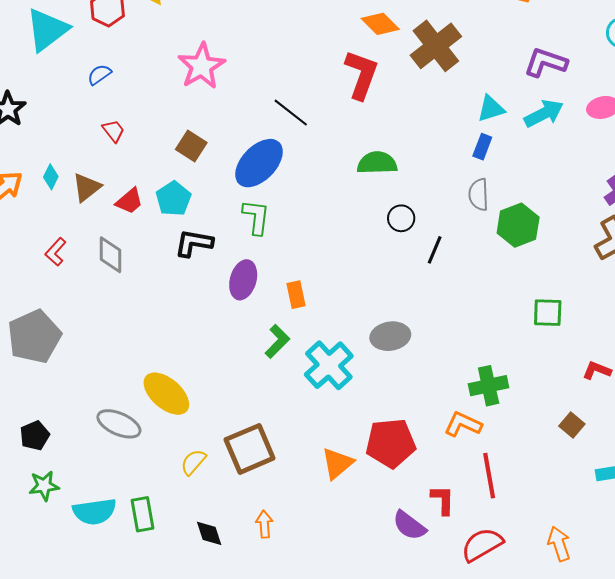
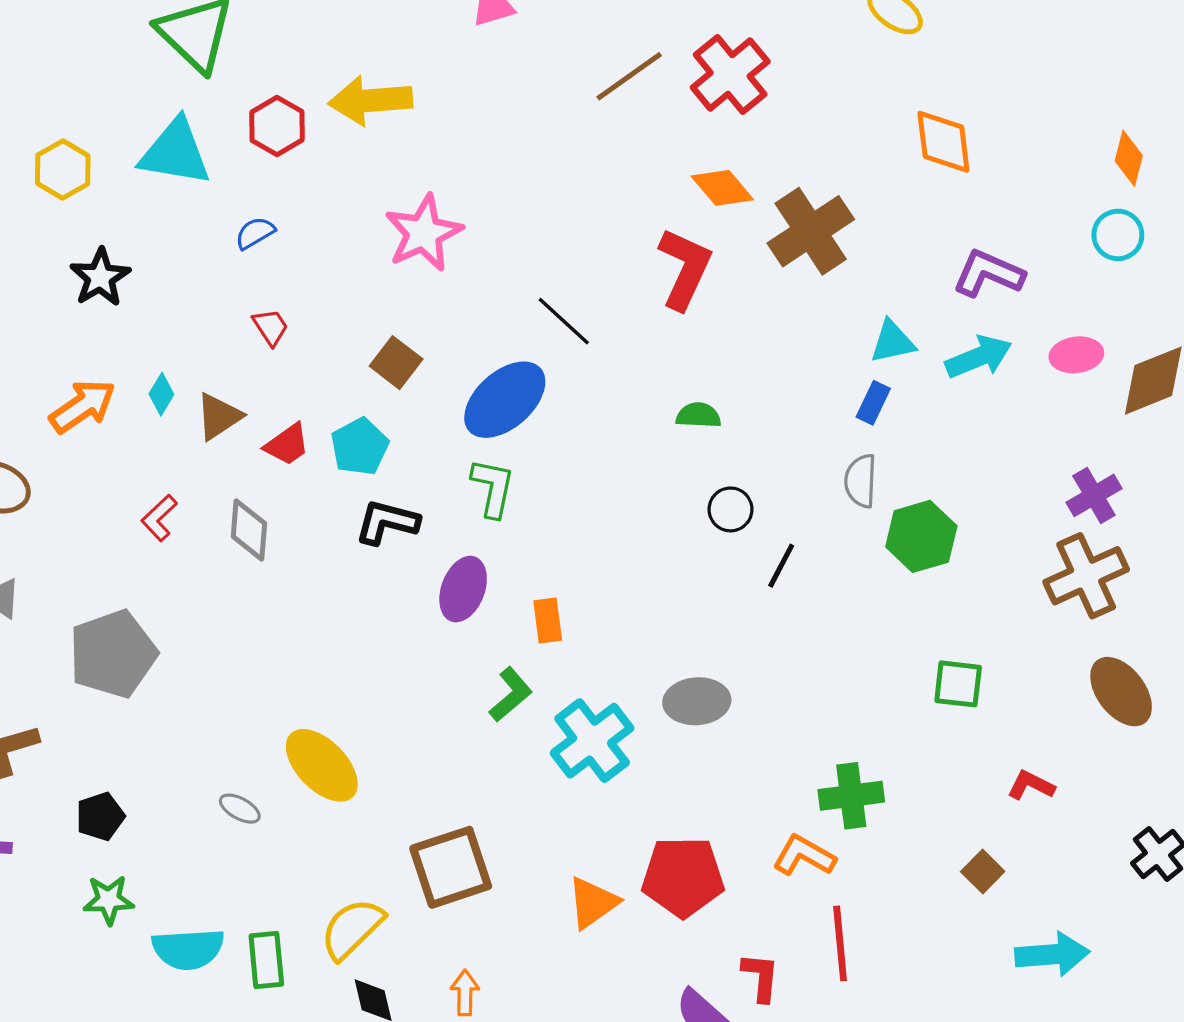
cyan triangle: (47, 30) -> (175, 152), turned 42
green semicircle: (377, 163) -> (698, 415), size x0.7
gray ellipse: (119, 424) -> (240, 809), size x0.6
yellow semicircle: (193, 462) -> (352, 929), moved, size x1.5

